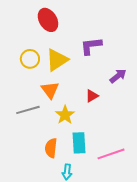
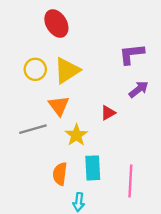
purple L-shape: (91, 46) -> (132, 54), moved
pink line: (111, 154) -> (130, 181), turned -68

